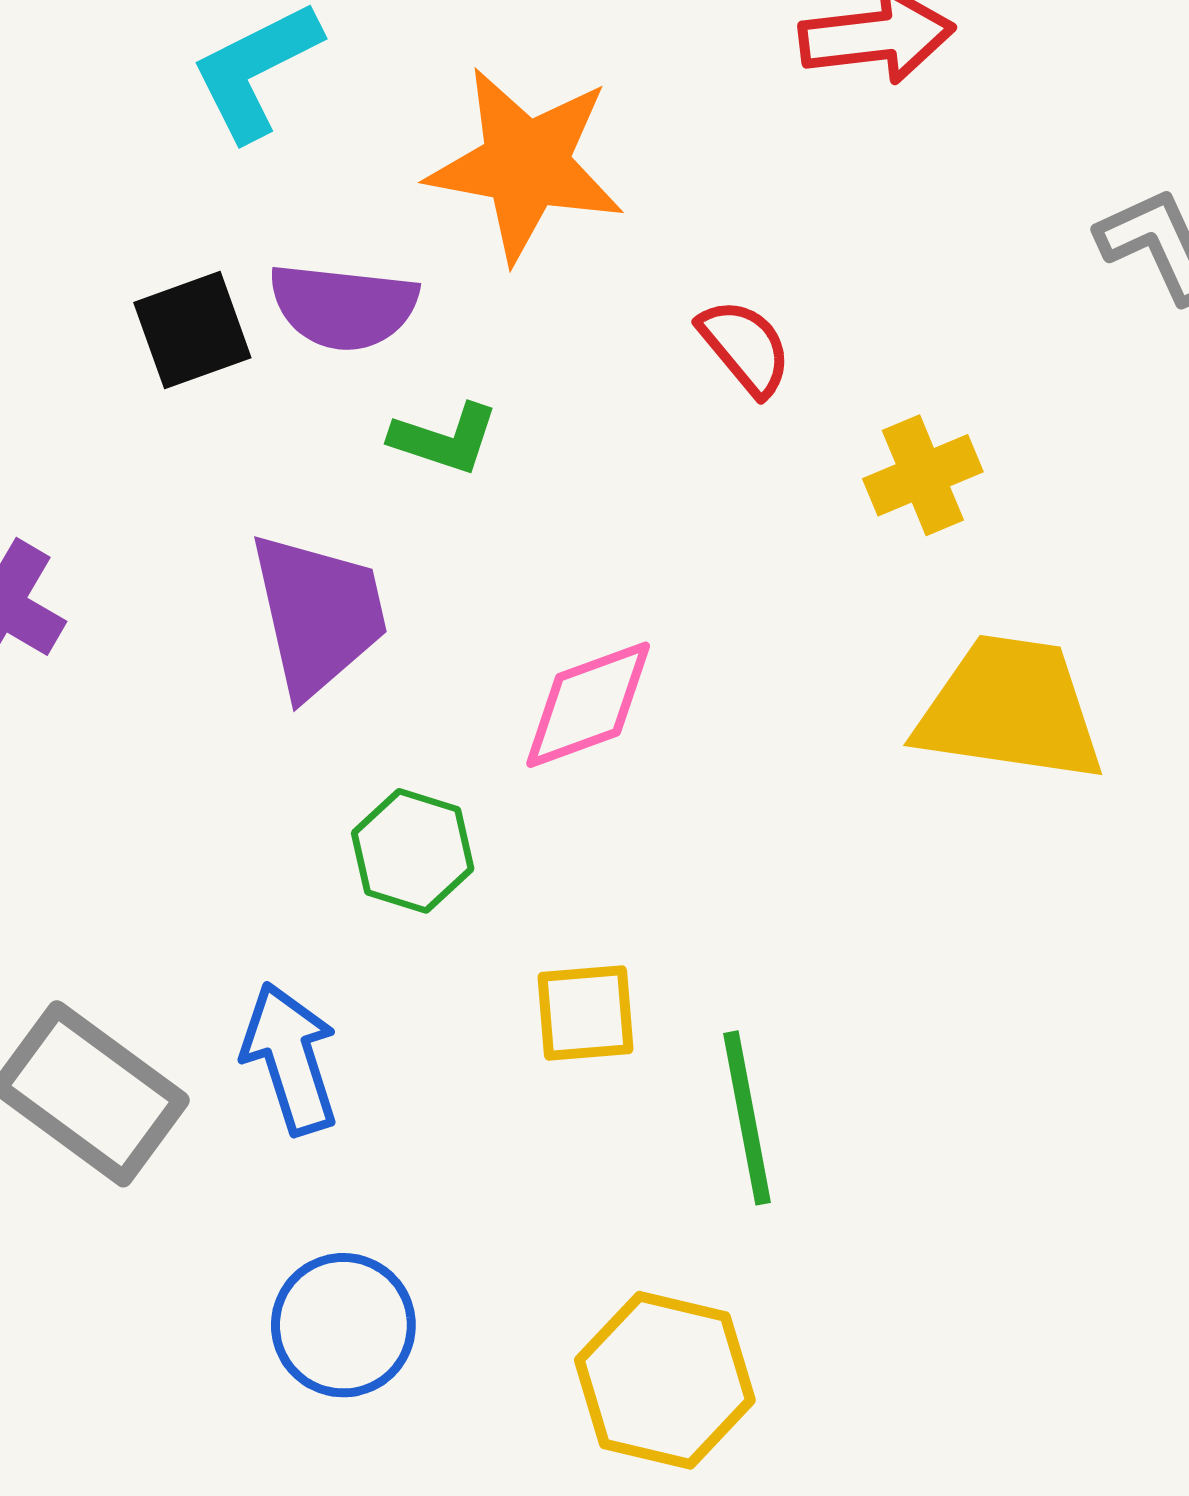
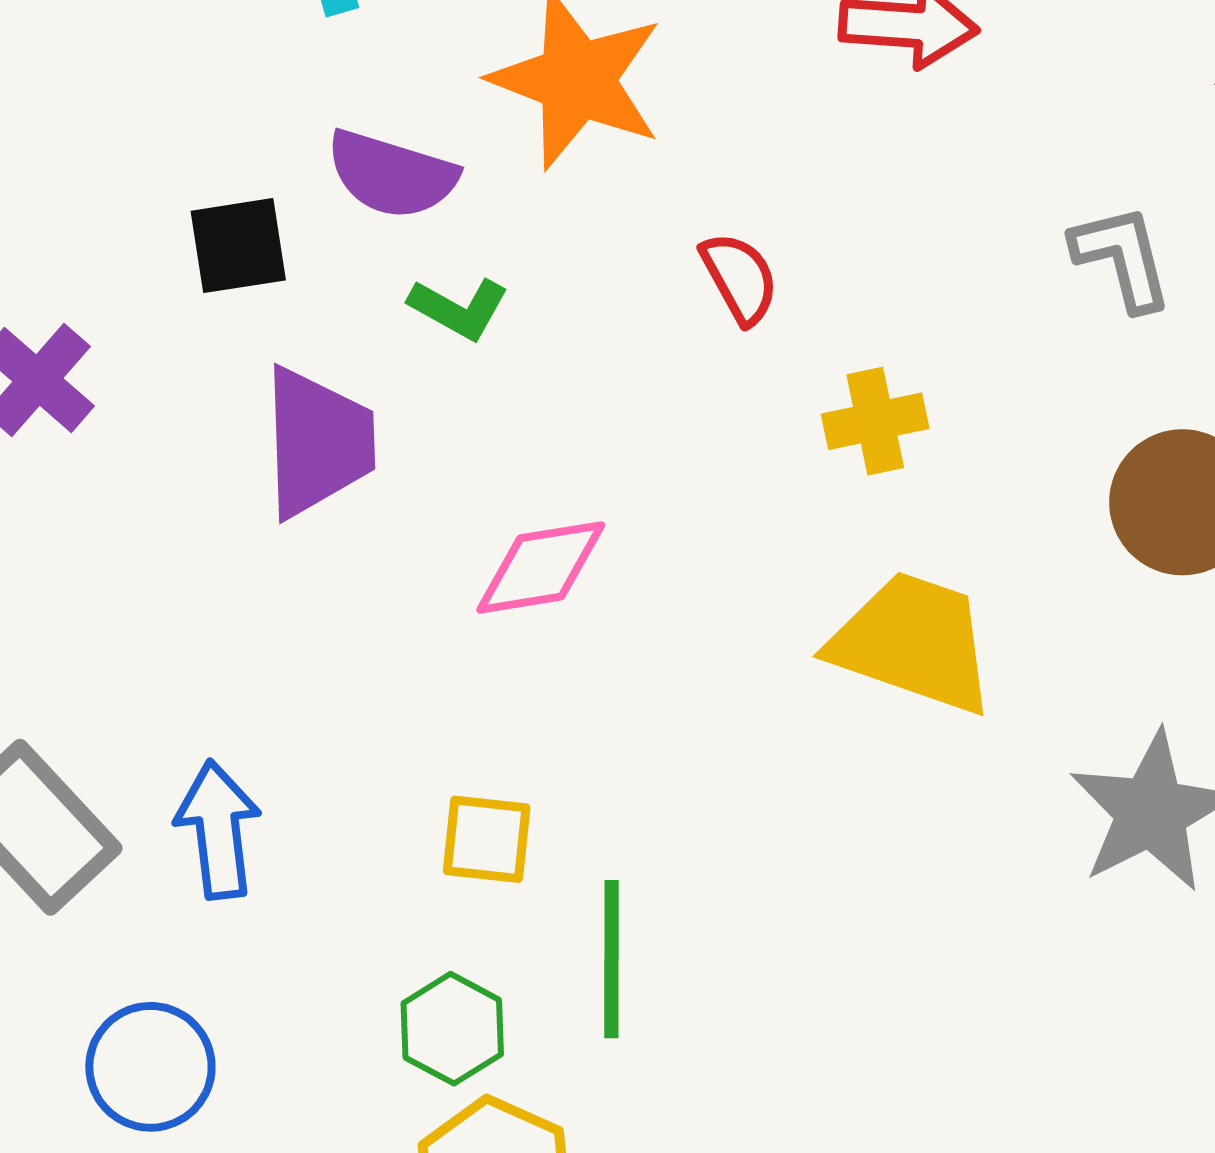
black square: (192, 330) -> (238, 246), moved
green hexagon: (413, 851) -> (452, 1029), moved
blue circle: (343, 1325) -> (150, 1067), moved

